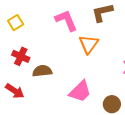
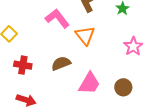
brown semicircle: (42, 71) -> (61, 63), moved

